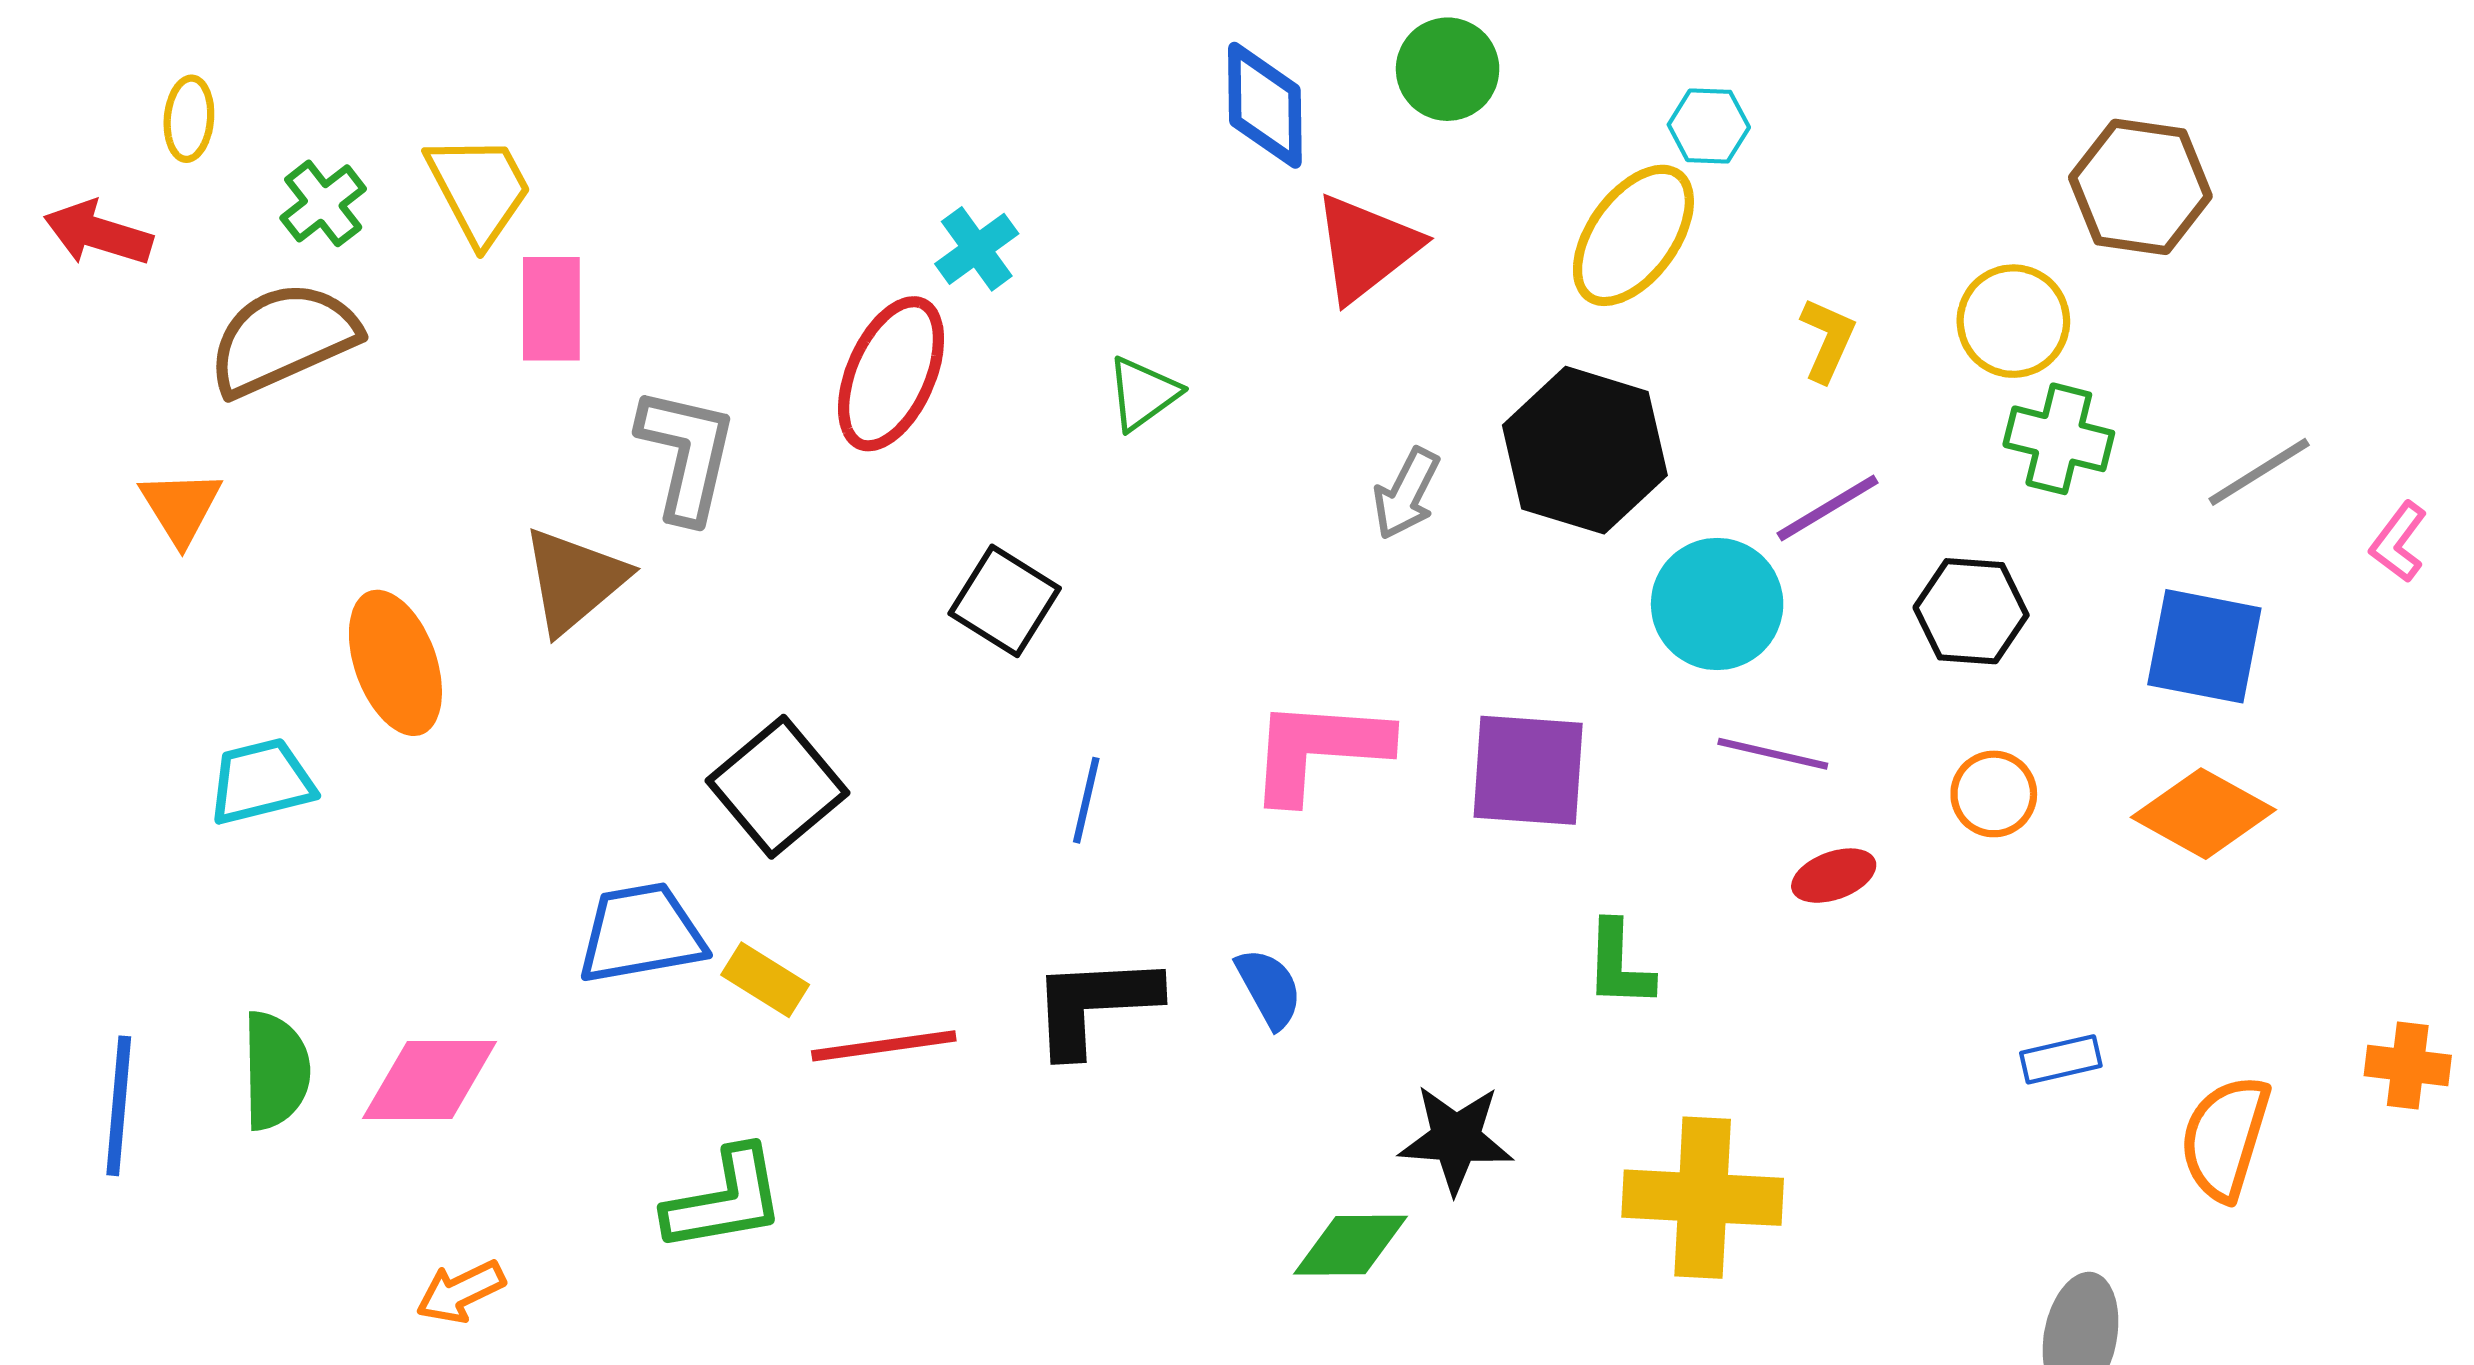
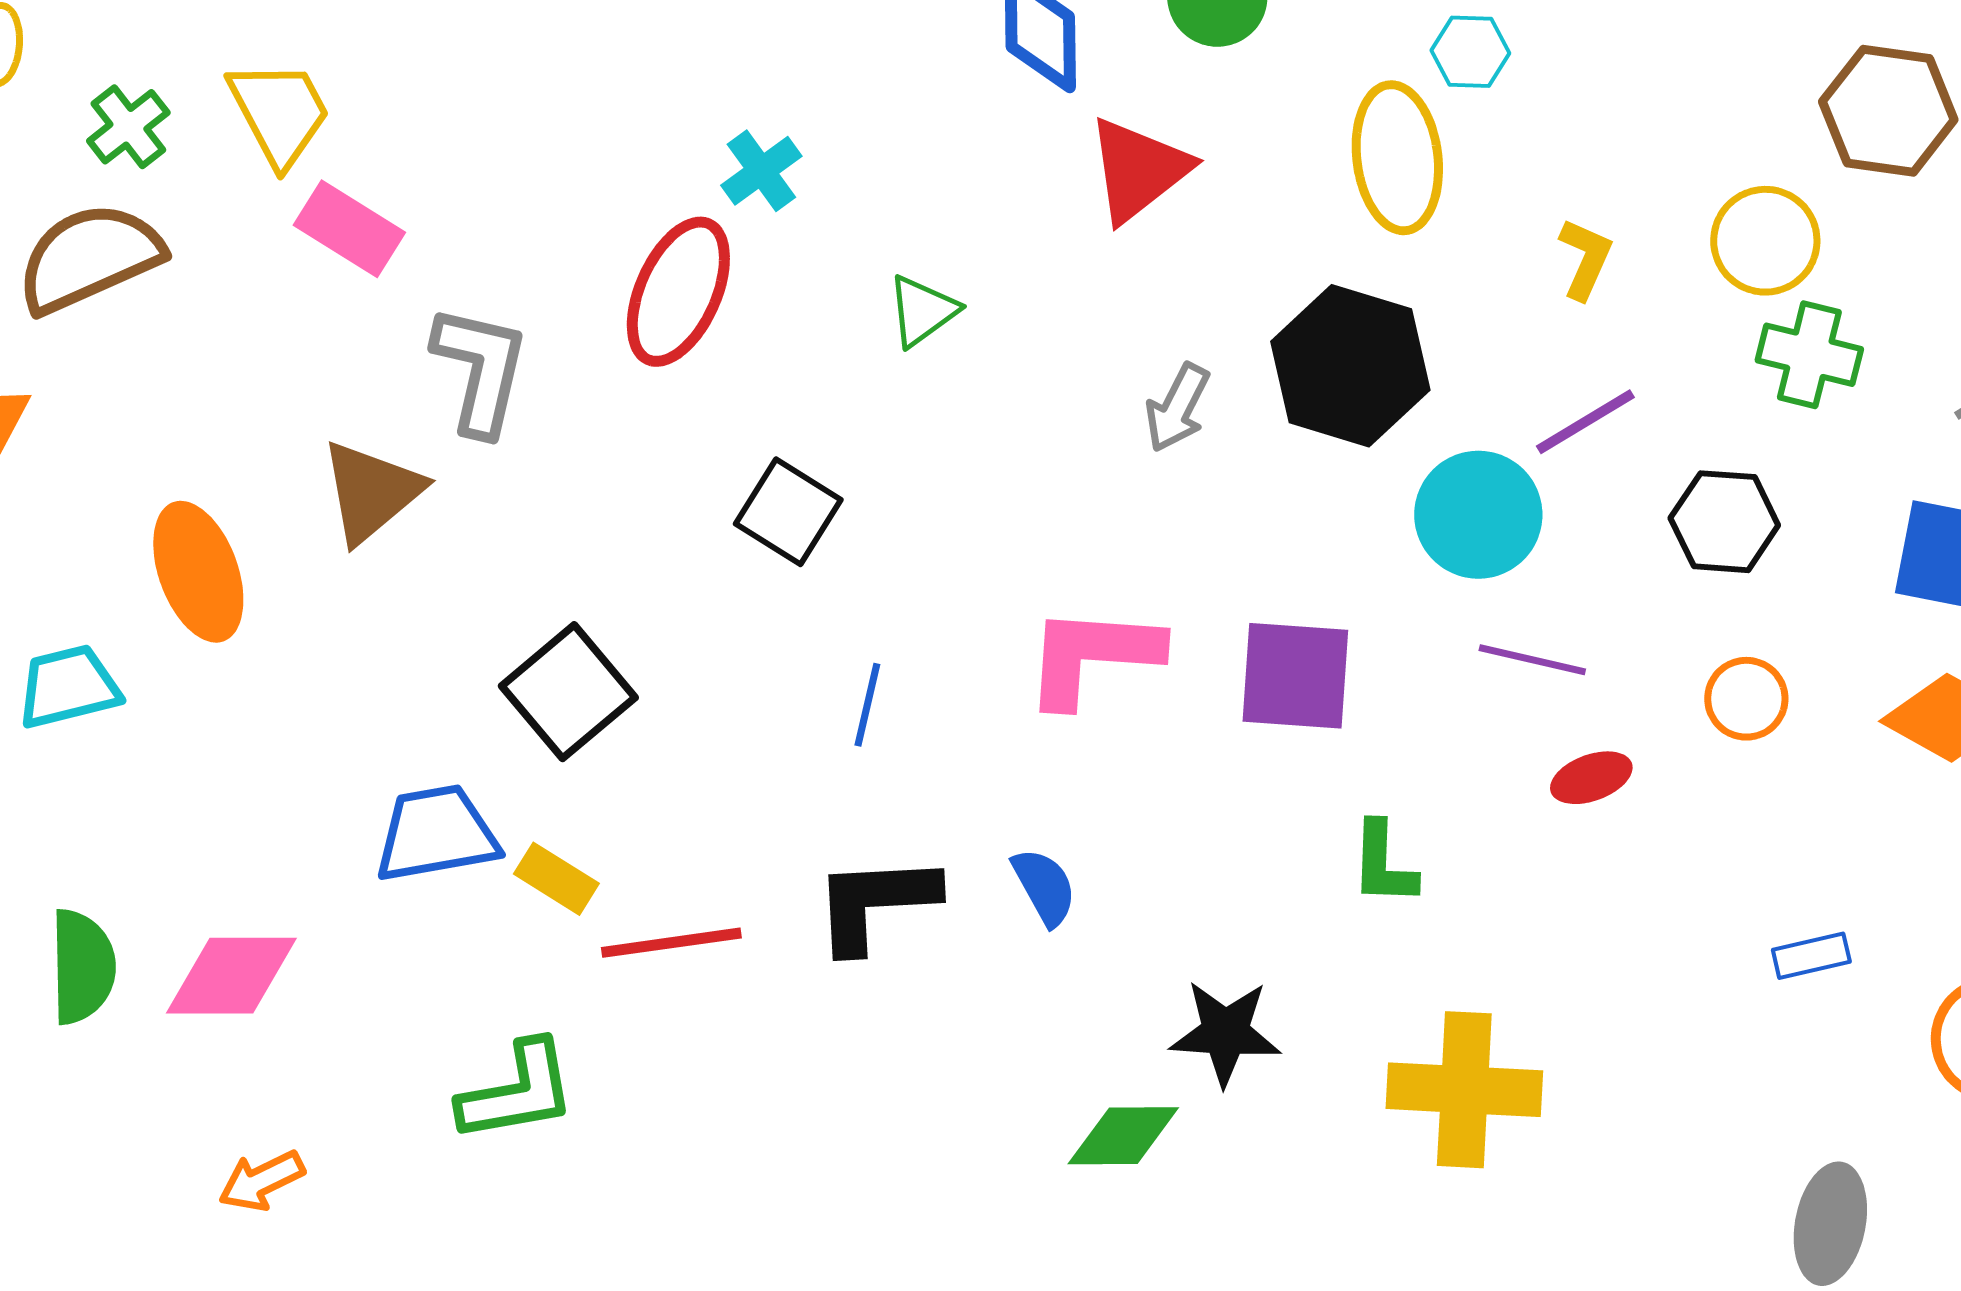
yellow ellipse: (1633, 235) -> (1397, 158), turned -43
pink rectangle: (551, 309) -> (349, 229), turned -58

